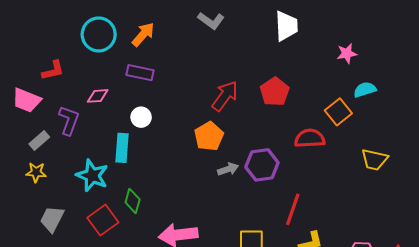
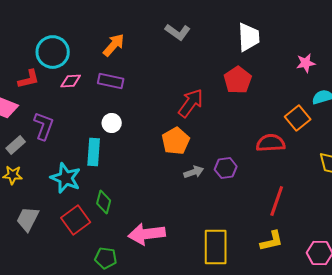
cyan circle: (99, 34) -> (53, 52), moved
red pentagon: (275, 92) -> (238, 80), moved
pink diamond: (98, 96) -> (71, 81), moved
purple hexagon: (262, 165) -> (226, 168), size x0.7
red line: (293, 209) -> (277, 201), moved

